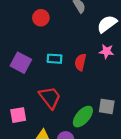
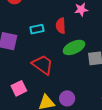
green ellipse: (83, 117) -> (74, 47), moved, turned 40

